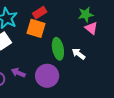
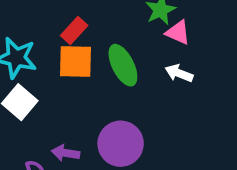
green ellipse: (58, 49) -> (123, 65), moved
white arrow: (79, 54) -> (179, 73), moved

